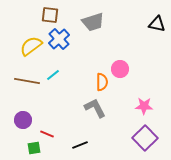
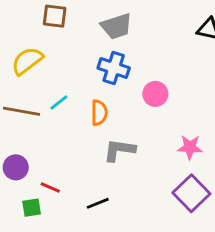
blue cross: (59, 39) -> (114, 68), moved, turned -30
orange semicircle: (102, 82) -> (99, 113), moved
gray L-shape: (95, 108) -> (119, 150), turned -55

